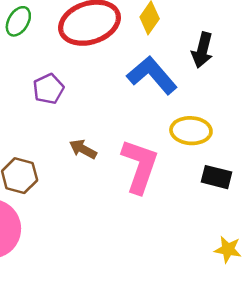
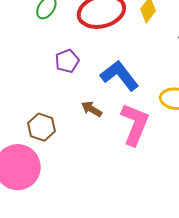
blue L-shape: (152, 75) -> (120, 76), moved

